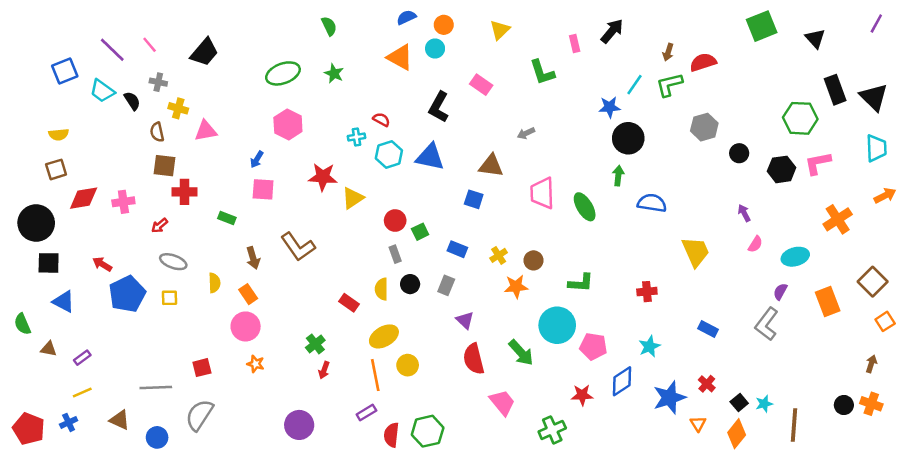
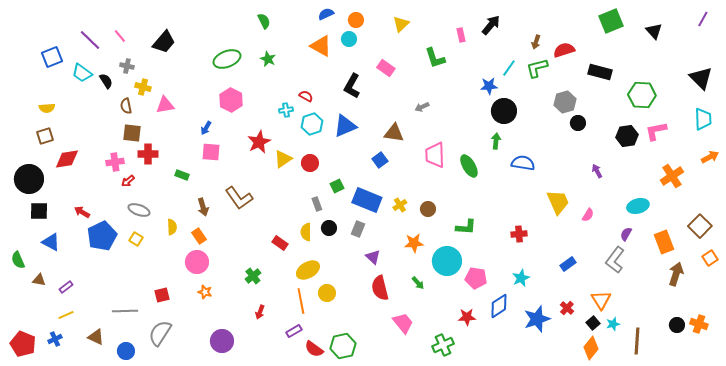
black rectangle: (835, 90) -> (600, 72), moved, turned -55
black circle: (739, 153) -> (578, 123), moved
blue triangle: (430, 157) -> (345, 126), turned -35
red star: (323, 177) -> (259, 142), turned -30
blue square: (474, 199) -> (380, 160), turned 35
pink cross: (123, 202) -> (115, 162), moved
red circle: (395, 221) -> (310, 163), moved
pink semicircle: (755, 244) -> (588, 215), moved
blue rectangle: (457, 249) -> (367, 200), size x1.8
orange star: (516, 287) -> (414, 243), moved
yellow square: (170, 298) -> (136, 239), turned 32
blue rectangle: (708, 329) -> (568, 264), turned -63
green arrow: (521, 353) -> (418, 283), size x0.6
brown arrow: (871, 364) -> (676, 274), moved, size x1.6
red arrow: (324, 370) -> (260, 312), moved
orange triangle: (698, 424) -> (601, 300), moved, size x1.5
purple circle: (299, 425) -> (222, 341), moved
red semicircle: (391, 435) -> (314, 349), turned -60

